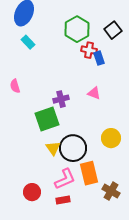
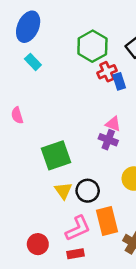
red cross: (89, 50) -> (107, 72), turned -35
purple cross: (61, 99) -> (108, 140), moved, turned 35
black circle: (73, 148) -> (88, 191), size x0.7

